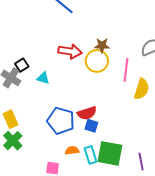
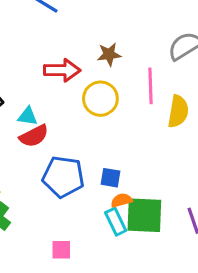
yellow circle: (97, 61) -> (100, 99), moved
red semicircle: (87, 113) -> (34, 136), moved
orange semicircle: (72, 150) -> (121, 200), moved

